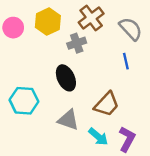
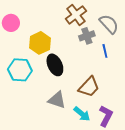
yellow hexagon: (48, 22) -> (40, 43), moved
gray cross: (77, 43) -> (87, 36), moved
cyan hexagon: (24, 101) -> (20, 70), moved

